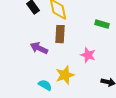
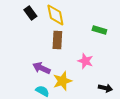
purple arrow: (39, 48) -> (41, 68), moved

